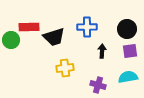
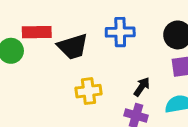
black arrow: (102, 51) -> (142, 87), moved, turned 32

